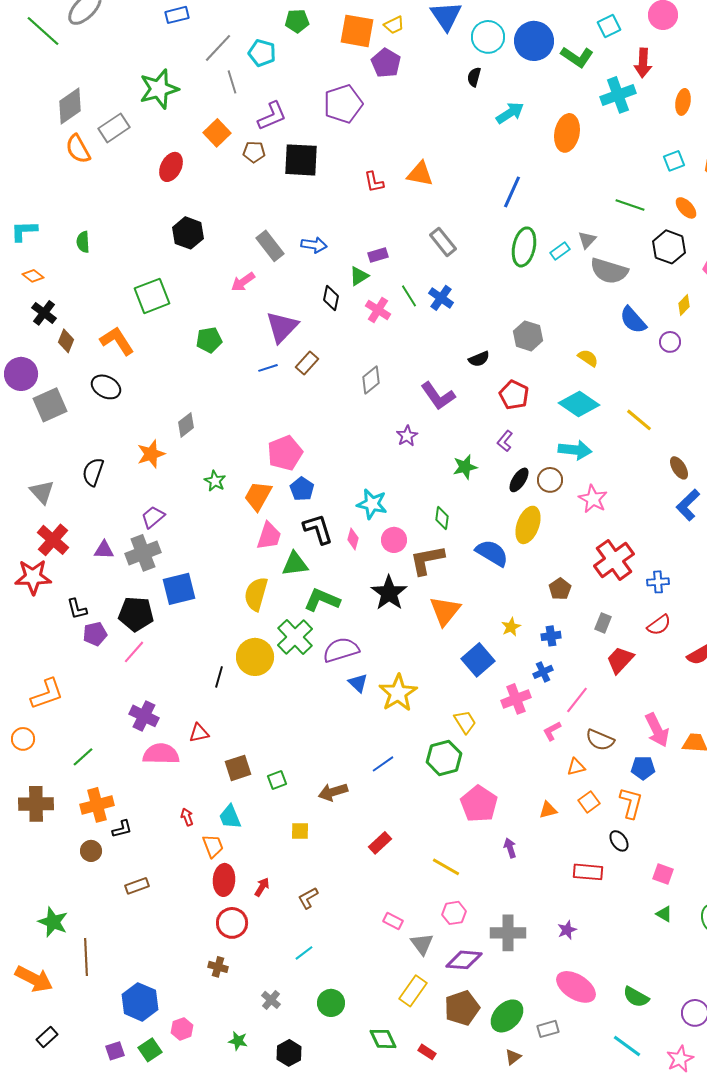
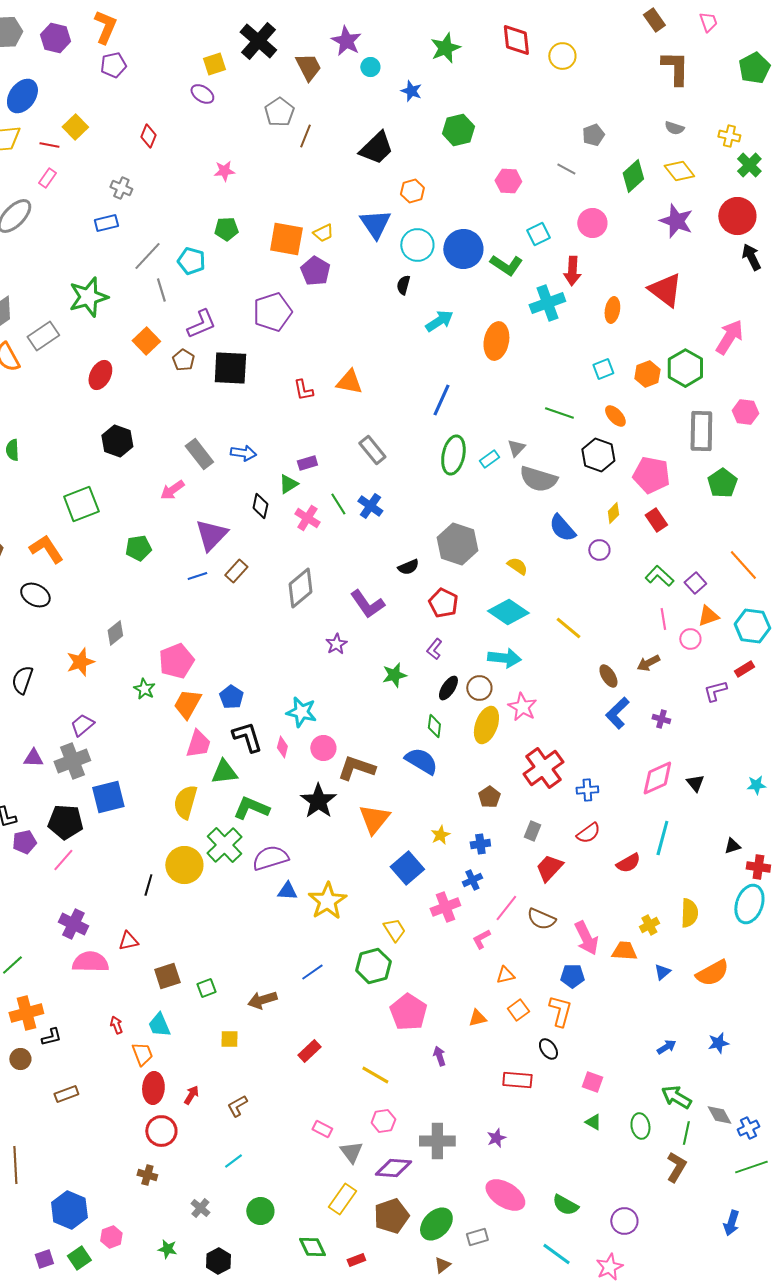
brown pentagon: (254, 152) -> (183, 360), turned 30
gray hexagon: (528, 336) -> (457, 544), size x1.4
gray diamond: (371, 380) -> (300, 588), size x1.4
pink pentagon: (285, 453) -> (176, 661), moved
green diamond: (442, 518) -> (434, 726), moved
yellow ellipse: (528, 525) -> (486, 725), moved
brown L-shape: (427, 560) -> (356, 768), turned 30
blue triangle: (358, 683) -> (287, 891), turned -40
brown semicircle: (600, 740) -> (541, 919), moved
red rectangle: (427, 1052) -> (356, 1260), turned -54

